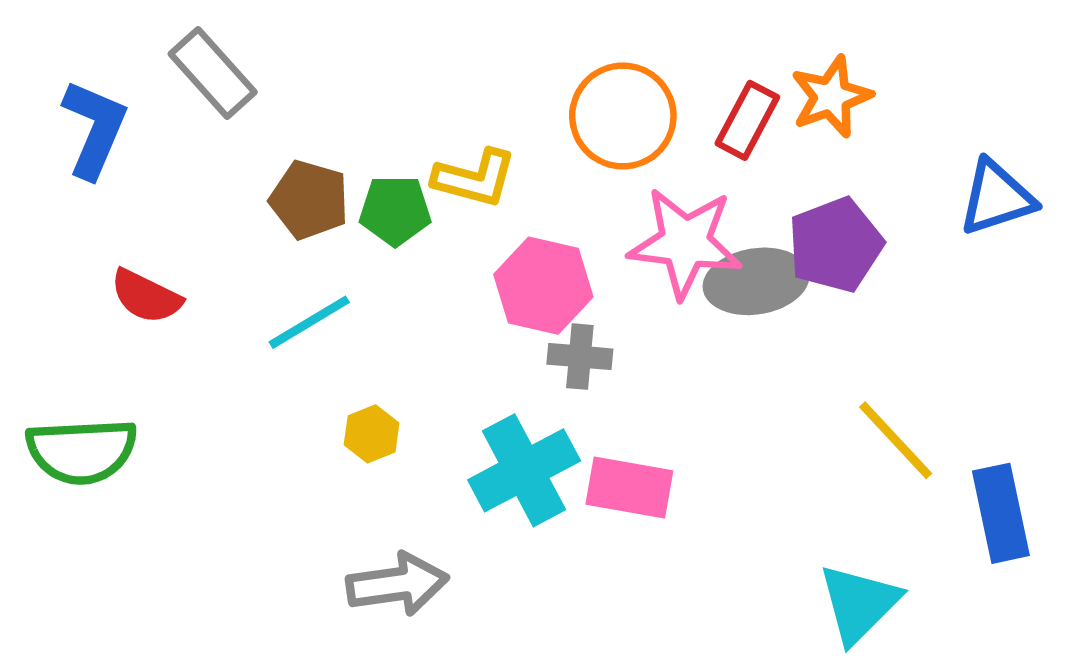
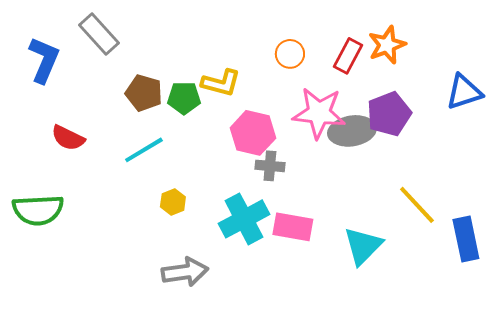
orange circle: (623, 116) -> (290, 54), size x0.6
cyan triangle: (859, 604) -> (363, 246), moved

